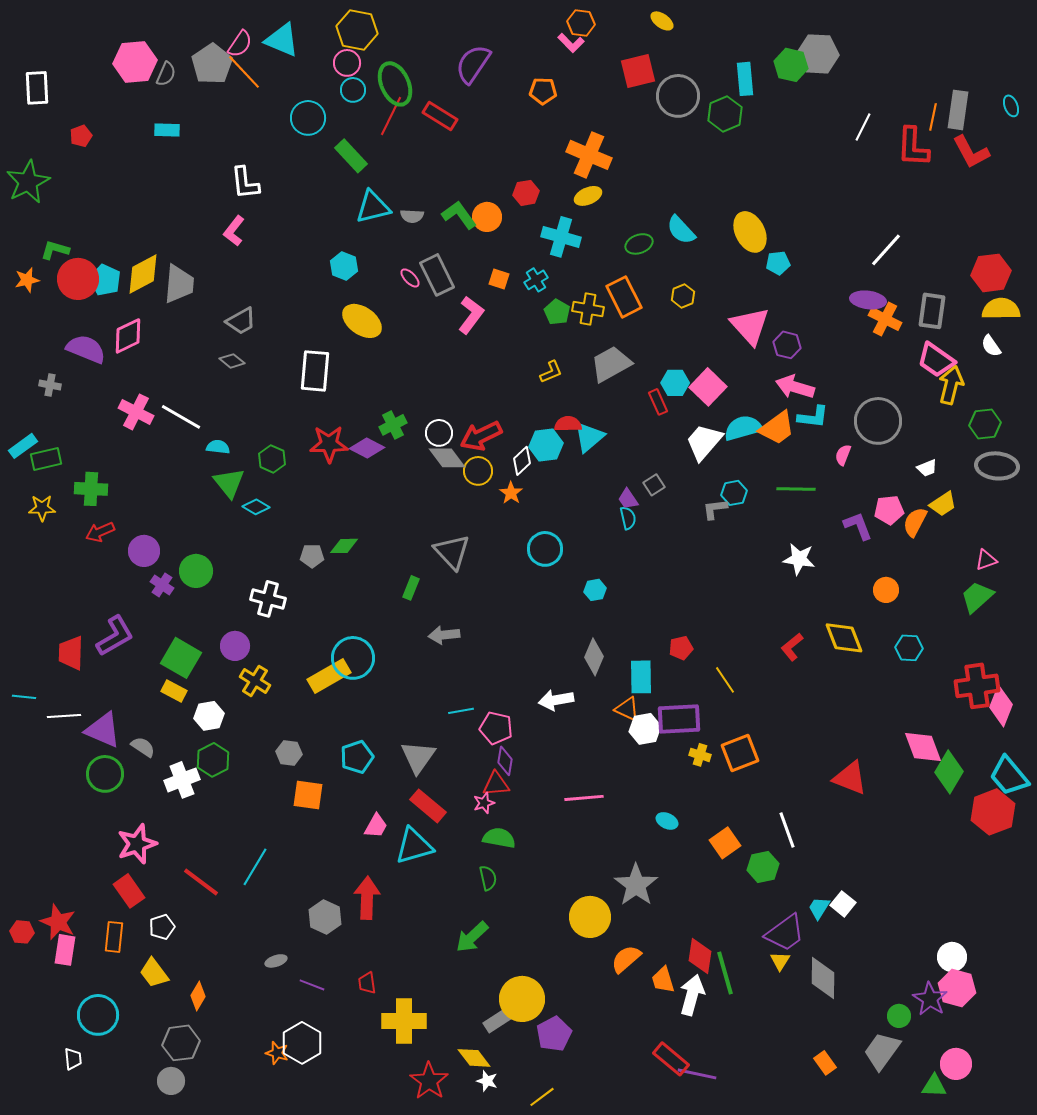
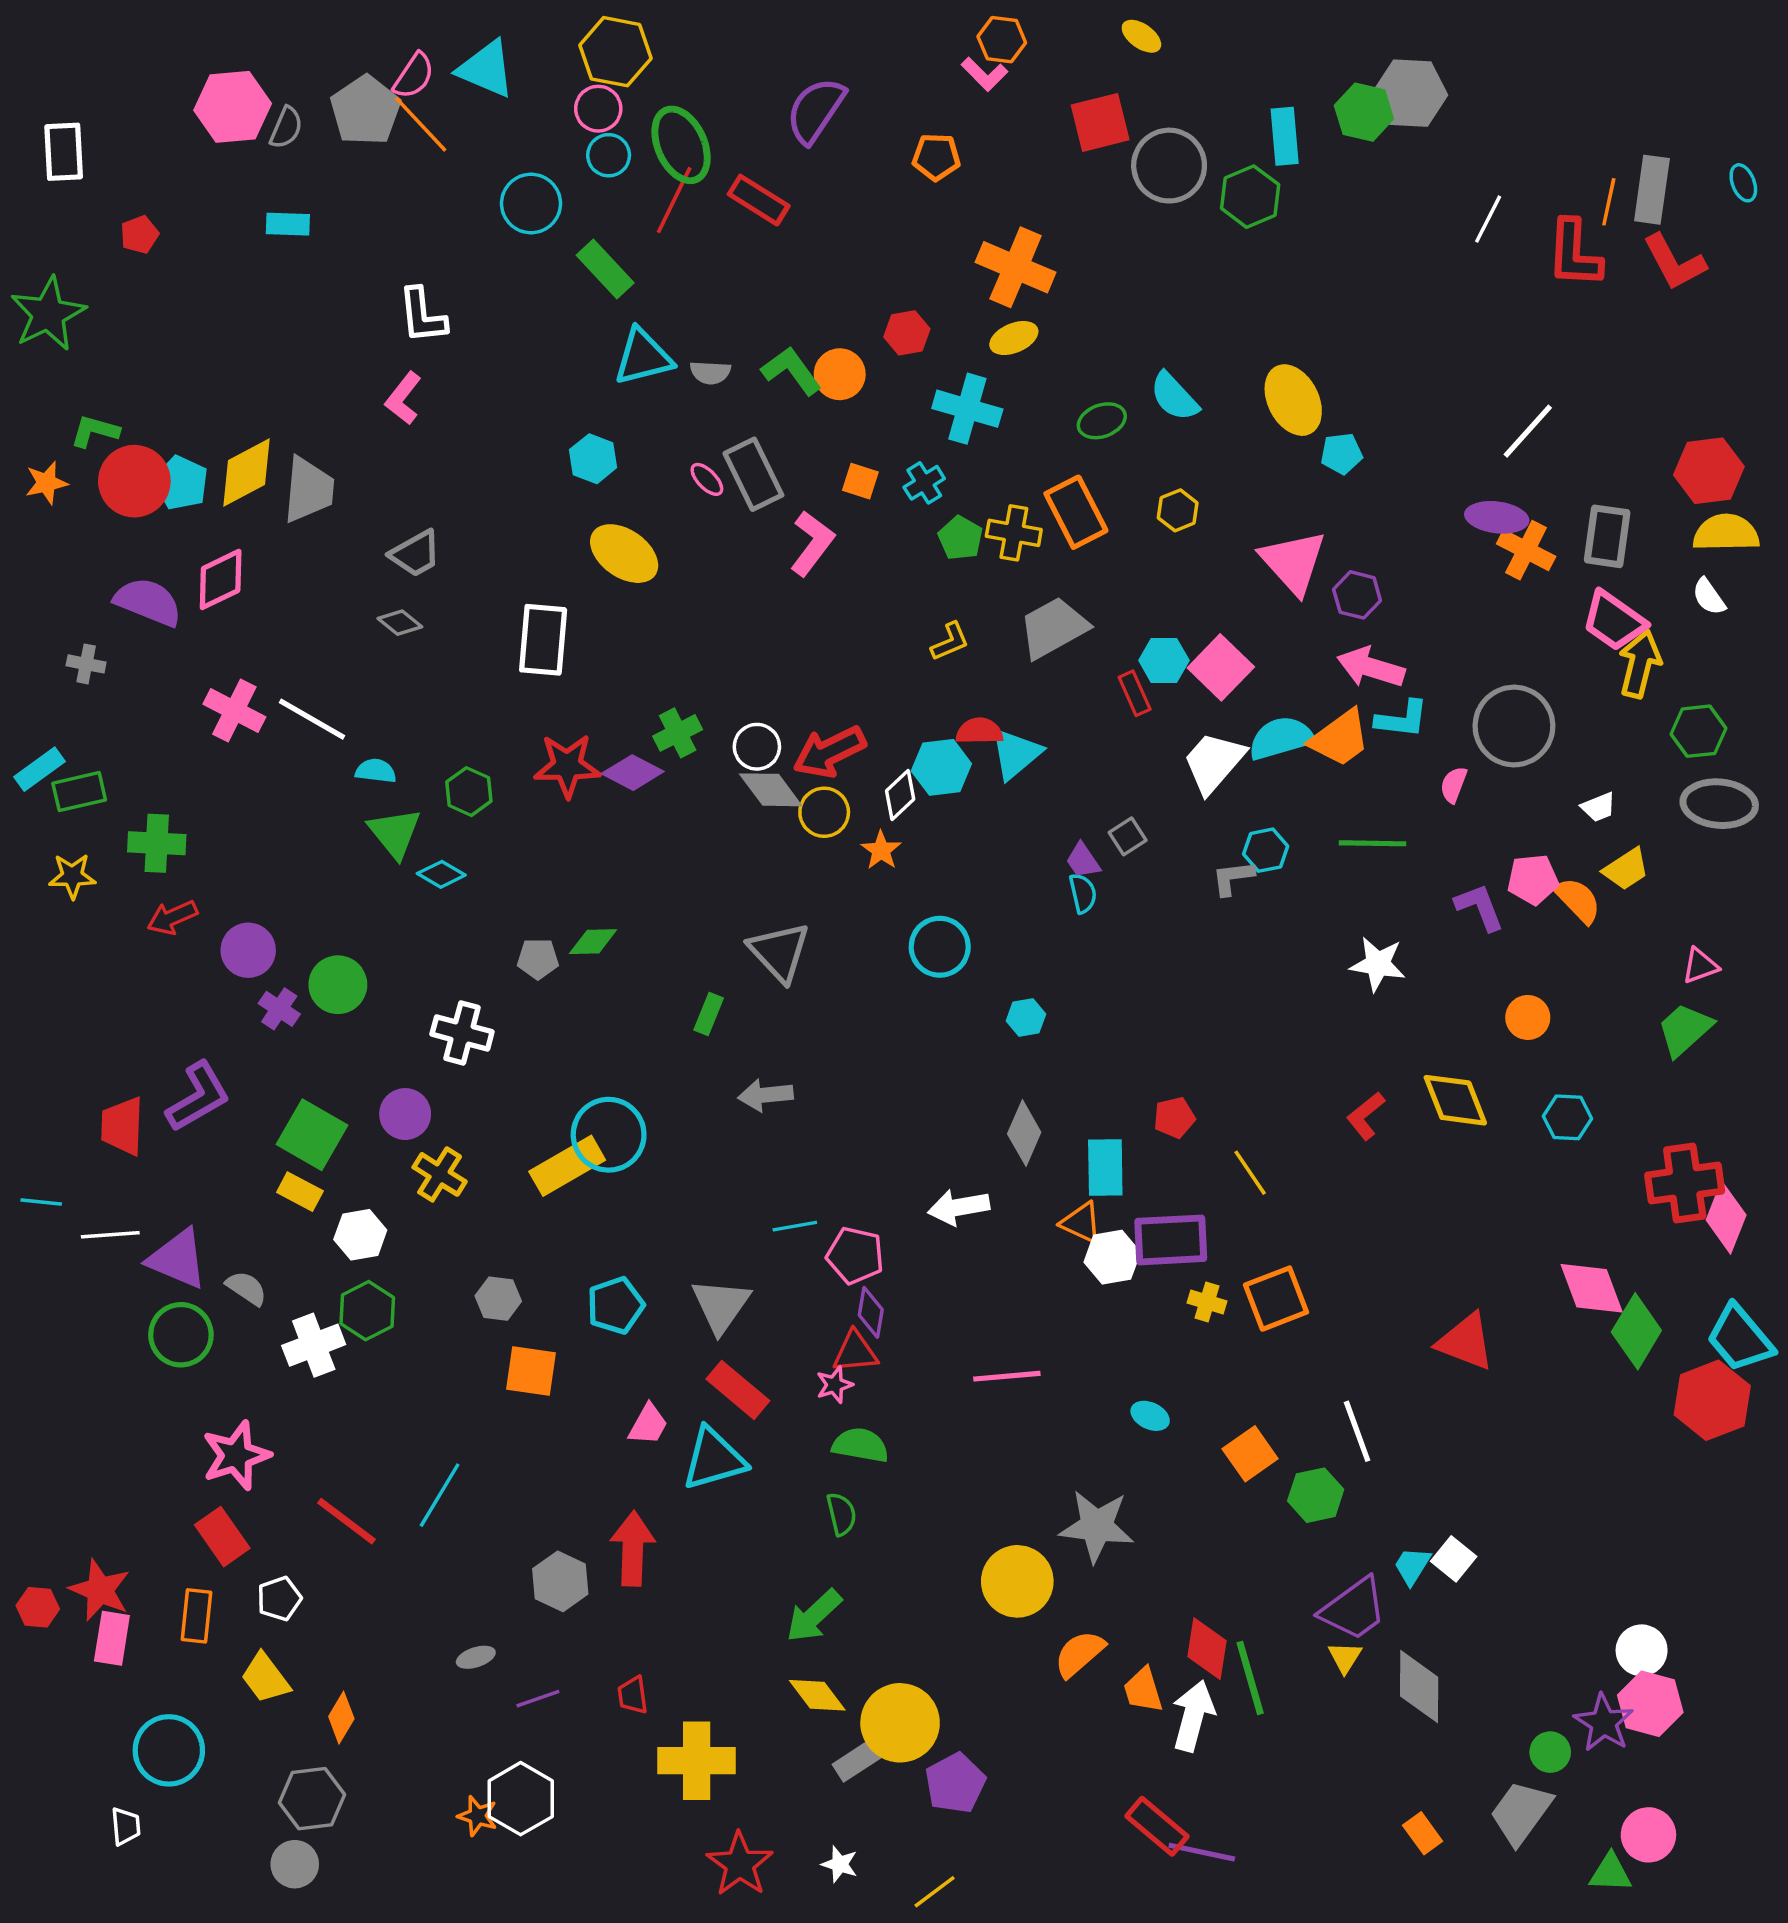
orange semicircle: (915, 522) -> (1578, 900), turned 108
gray star: (636, 885) -> (1097, 1526), turned -30
purple line: (312, 985) -> (538, 1699), turned -40
yellow diamond: (474, 1058) -> (817, 1695), moved

